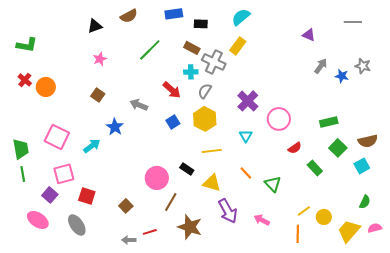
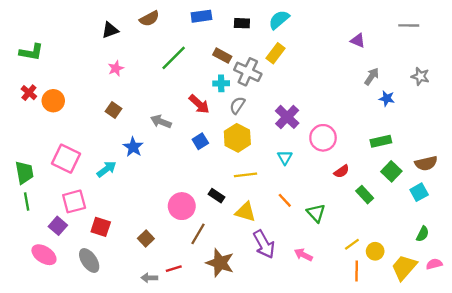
black rectangle: (201, 24) -> (242, 23), moved
blue star: (342, 76) -> (387, 98), moved
orange line: (298, 234) -> (357, 271), moved

